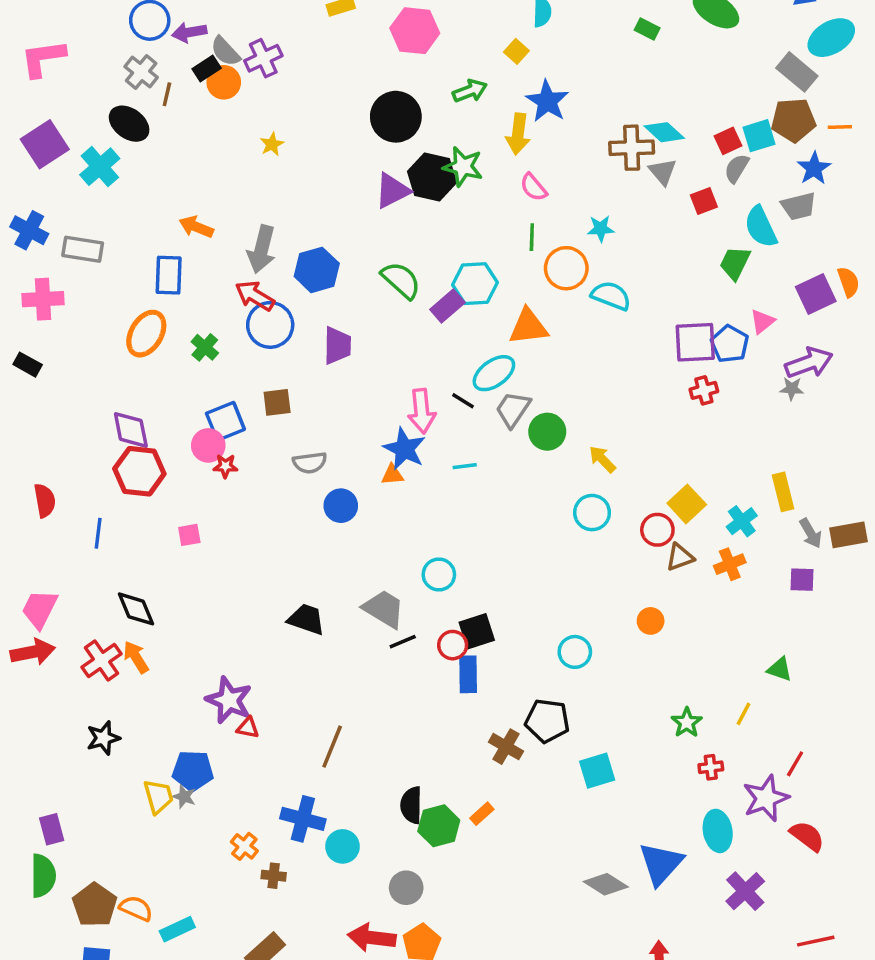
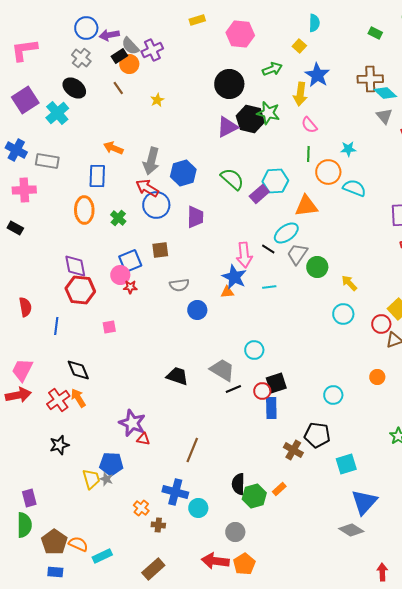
brown line: (167, 94) -> (118, 88), moved, turned -48
brown cross: (632, 148) -> (370, 79), moved
orange ellipse: (146, 334) -> (84, 210), turned -32
blue triangle: (661, 864) -> (364, 502), moved

